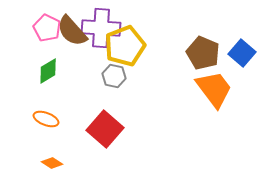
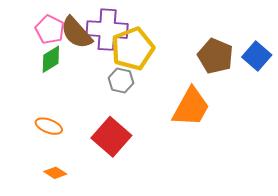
green diamond: (48, 71) -> (51, 59), moved
orange trapezoid: (214, 89) -> (191, 107), moved, turned 66

